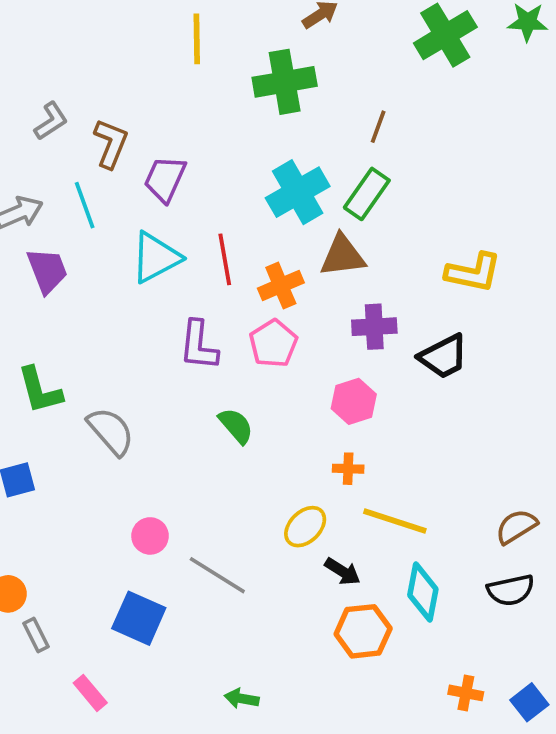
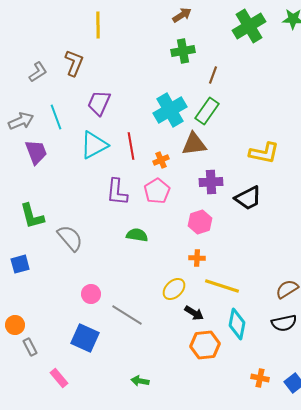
yellow line: (197, 39) -> (98, 25), moved
green cross: (285, 82) -> (183, 51), moved, size x0.7
brown L-shape: (111, 144) -> (74, 63), moved
orange cross: (281, 286) -> (161, 160), size x0.7
green semicircle: (236, 426) -> (137, 235), turned -40

